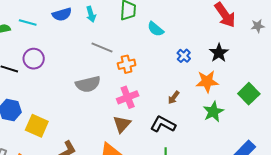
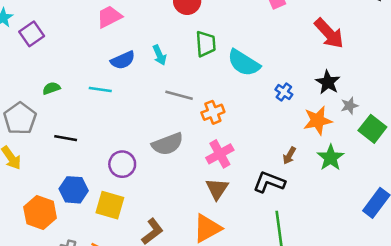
cyan line: (28, 22) -> (100, 89), moved
gray star: (258, 26) -> (349, 106), moved
cyan semicircle: (156, 29) -> (244, 63), size x1.5
purple circle: (34, 59) -> (122, 164), moved
brown arrow: (174, 98) -> (289, 156), moved

